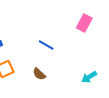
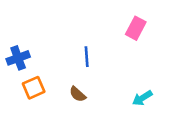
blue line: (46, 45) -> (87, 57), turned 56

